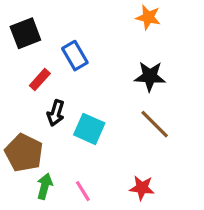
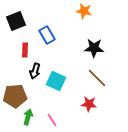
orange star: (148, 17) -> (84, 11), moved
red rectangle: (40, 79) -> (25, 50), turned -40
brown pentagon: (24, 153) -> (15, 96), turned -30
red star: (142, 188) -> (89, 104), moved

